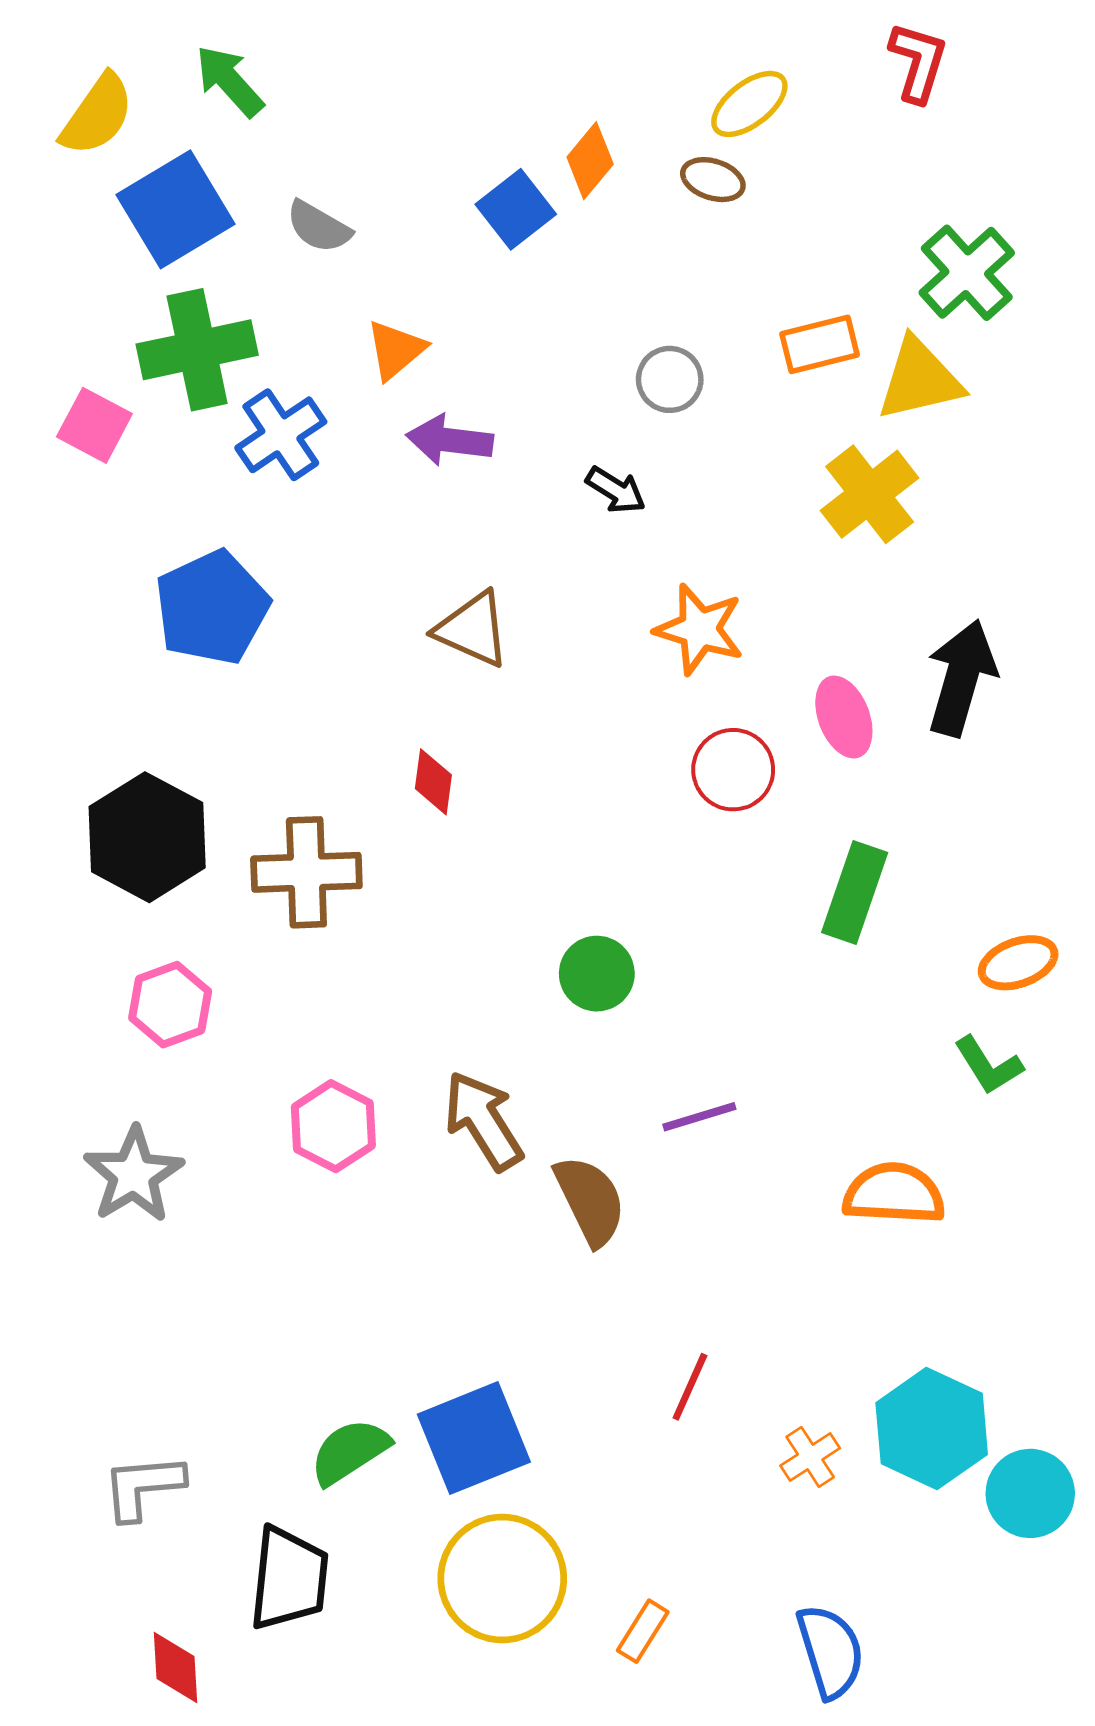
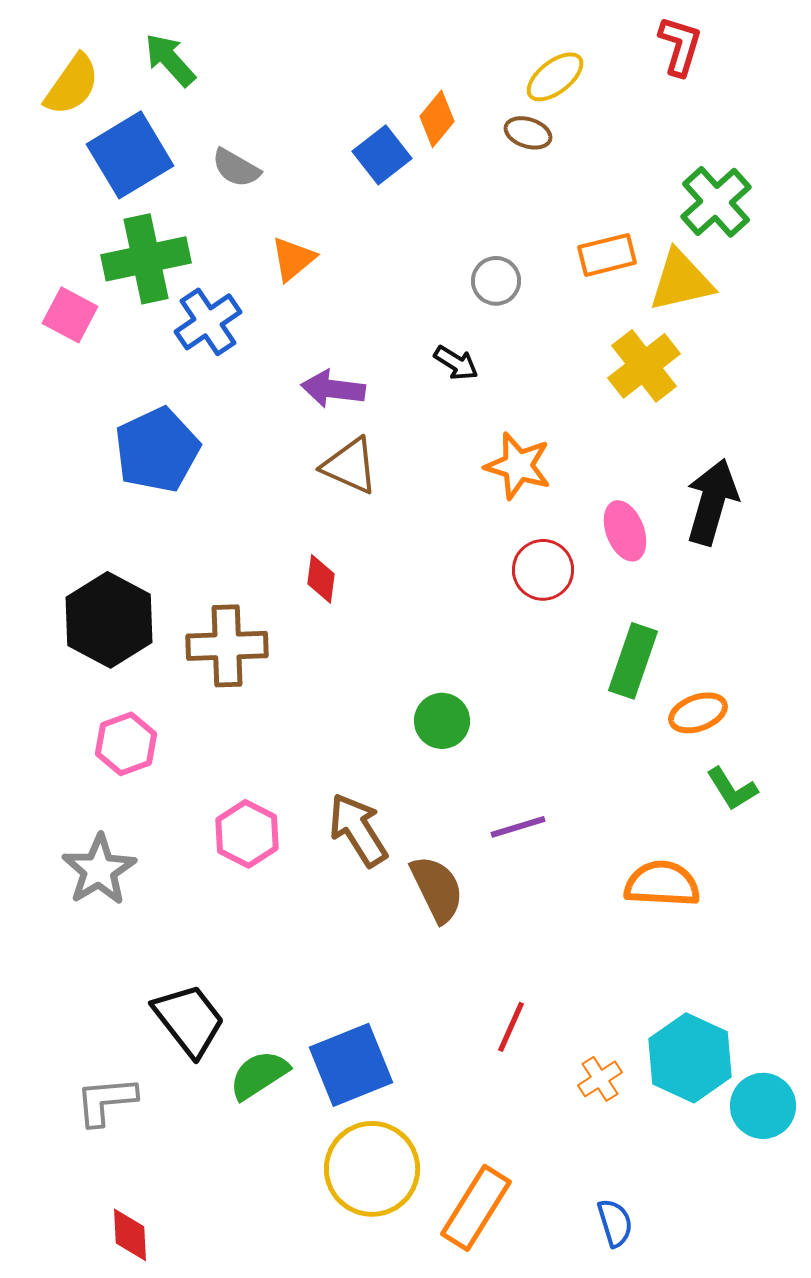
purple arrow: (450, 440) -> (333, 389), moved
orange ellipse: (1018, 963) -> (698, 713), moved
black trapezoid: (289, 1578) -> (189, 1020), moved, turned -44
orange rectangle: (643, 1631) -> (476, 1208), size x1.8
blue semicircle: (830, 1651) -> (615, 1223), size x0.7

